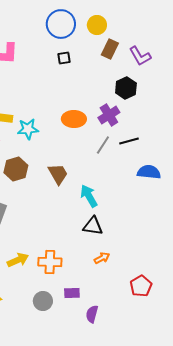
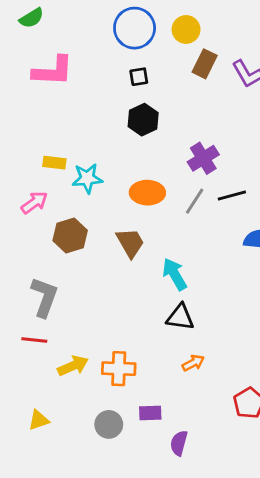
black hexagon: (126, 88) -> (143, 120), moved
orange ellipse: (74, 119) -> (147, 193), moved

